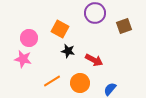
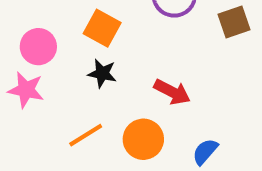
black star: (68, 51) -> (102, 73), moved

